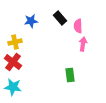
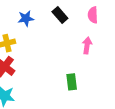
pink semicircle: (78, 26) -> (93, 15), moved

